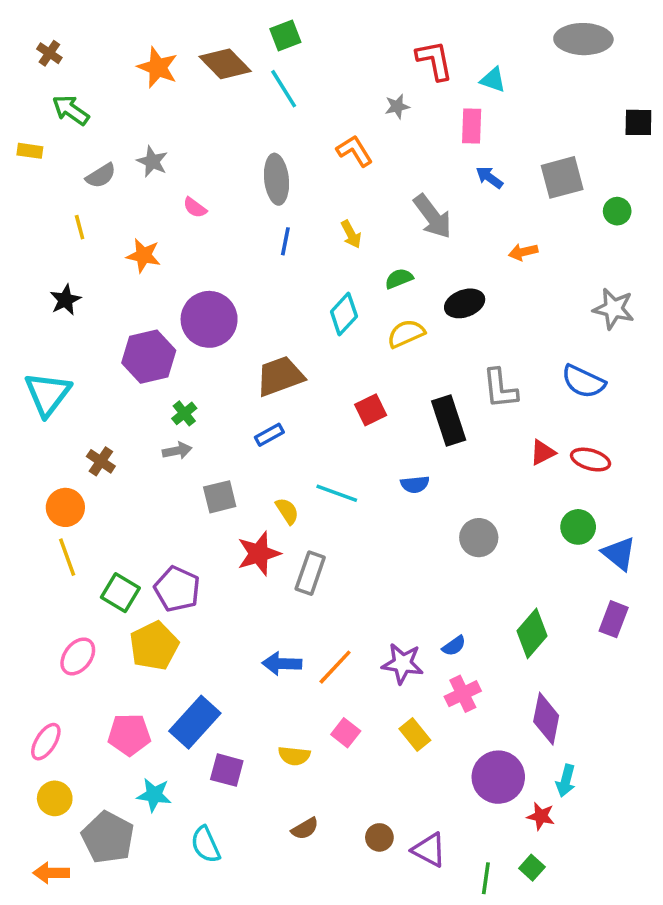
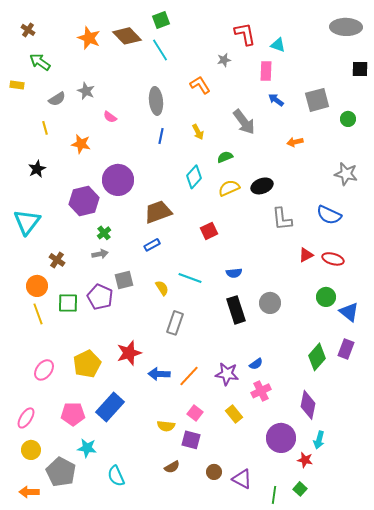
gray ellipse: (583, 39) -> (346, 27), moved
black ellipse: (465, 303) -> (262, 186), moved
black rectangle: (449, 420) -> (236, 310), moved
red star: (259, 554) -> (129, 353), moved
purple pentagon: (177, 589) -> (100, 297), moved
green square: (120, 593) -> (68, 303), moved, turned -30
green diamond: (532, 633) -> (317, 357), moved
purple square: (227, 770) -> (191, 440), moved

